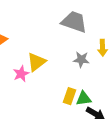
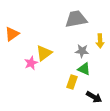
gray trapezoid: (74, 22) -> (76, 19), turned -30
green triangle: (84, 99) -> (84, 69), moved, turned 32

